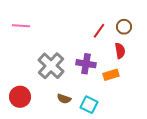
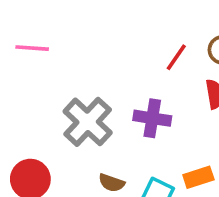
orange rectangle: (111, 75) -> (198, 177), moved

